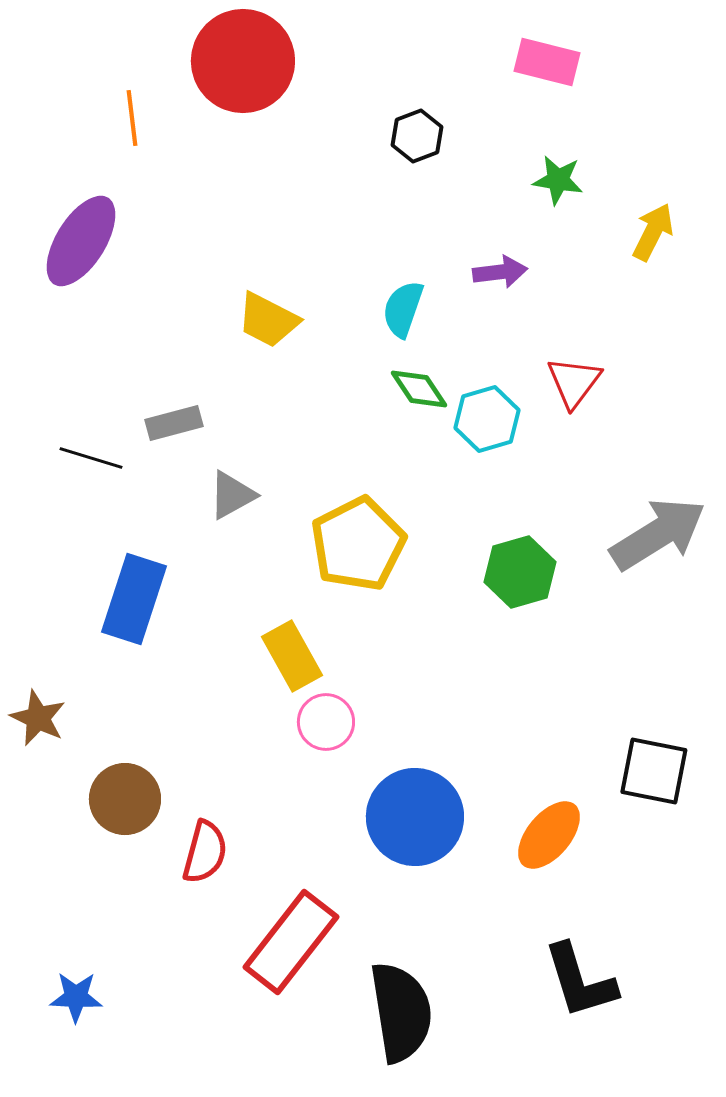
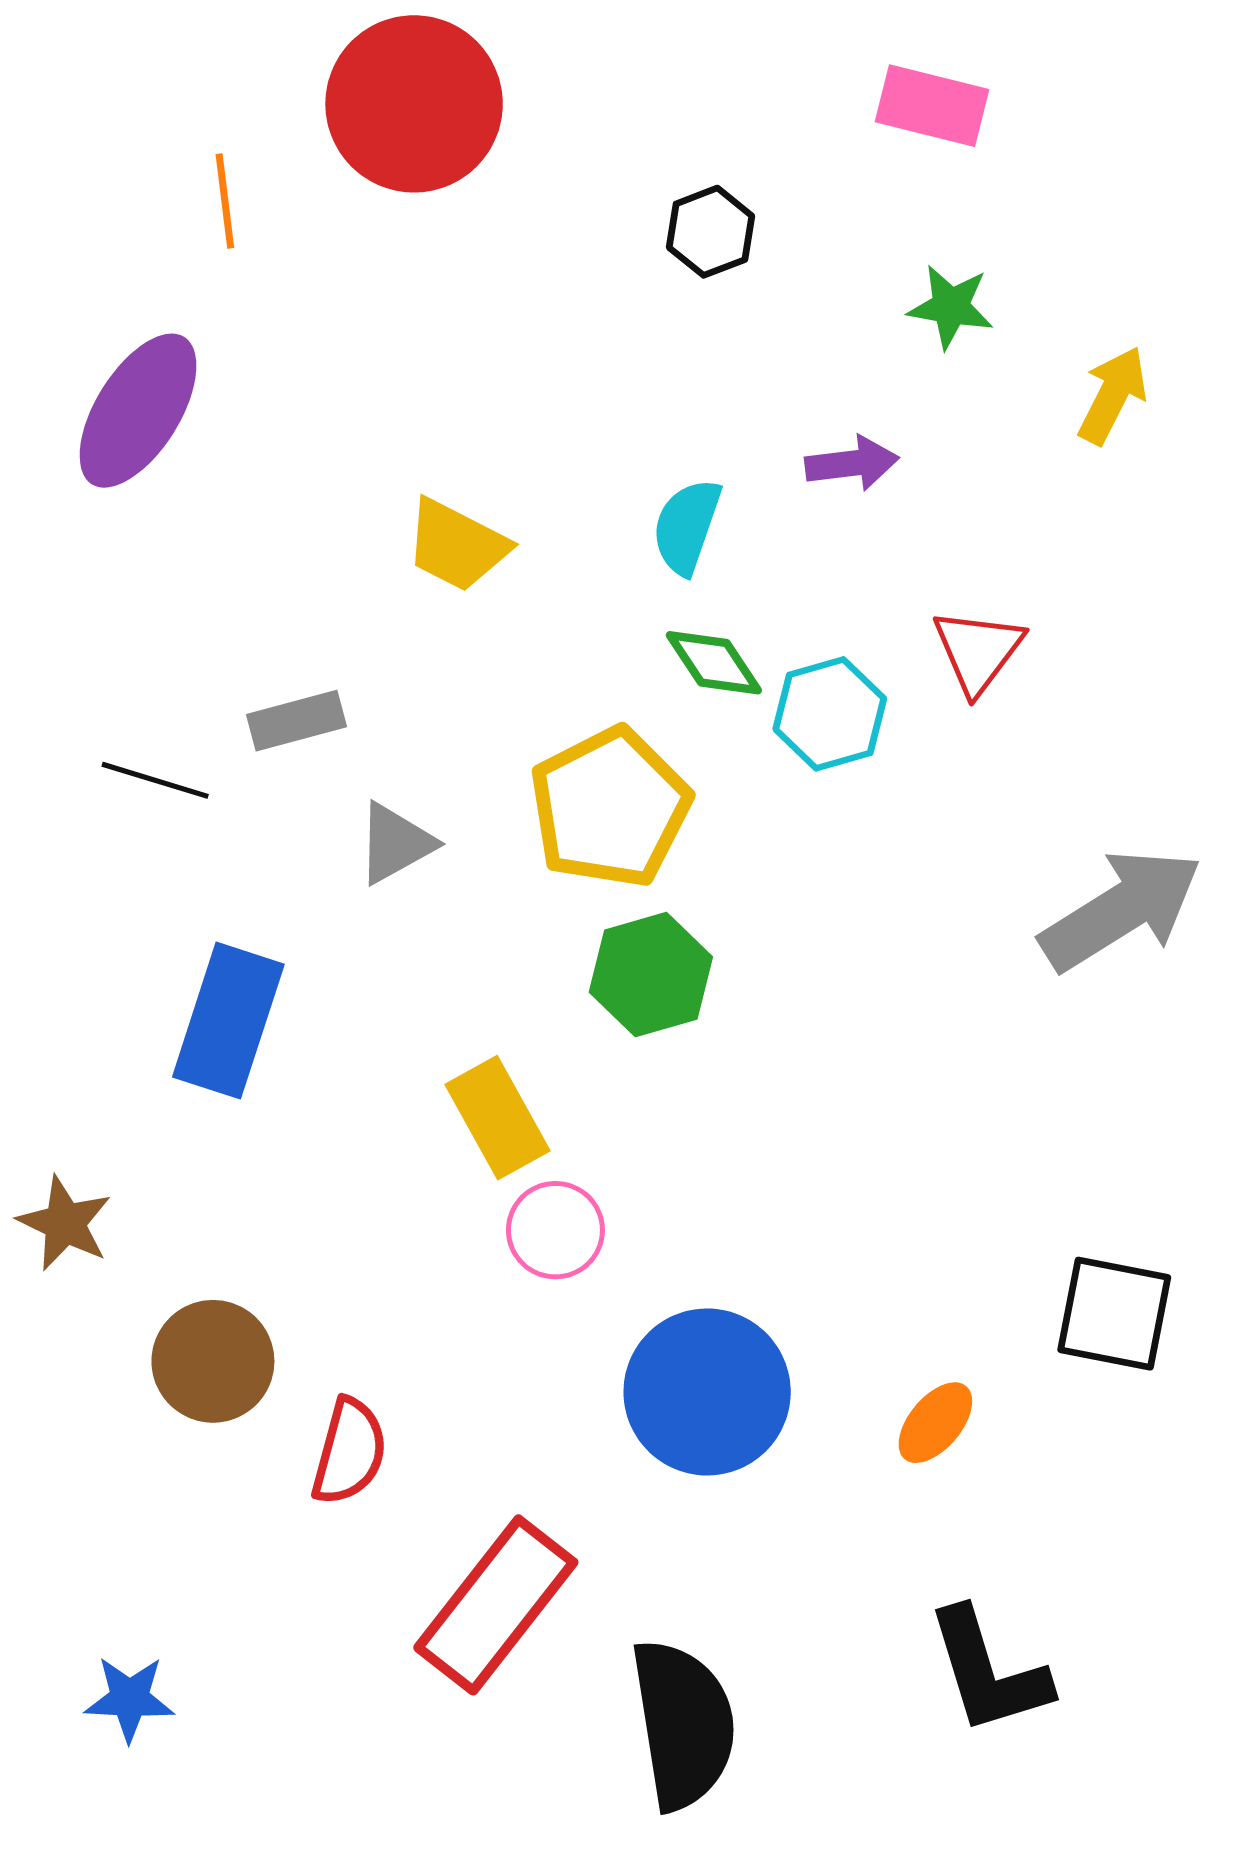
yellow pentagon: (358, 544) -> (610, 808), moved
green hexagon: (520, 572) -> (651, 975), moved
orange ellipse: (549, 835) -> (935, 1423), size x0.7

